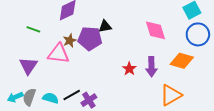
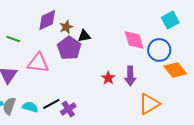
blue circle: (198, 34) -> (159, 50), moved
purple pentagon: (90, 38) -> (69, 48), turned 30
brown star: (70, 40) -> (66, 27), moved
orange diamond: (182, 61) -> (175, 70), moved, turned 35

